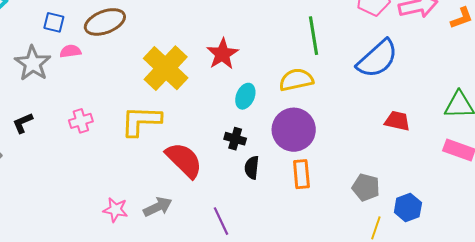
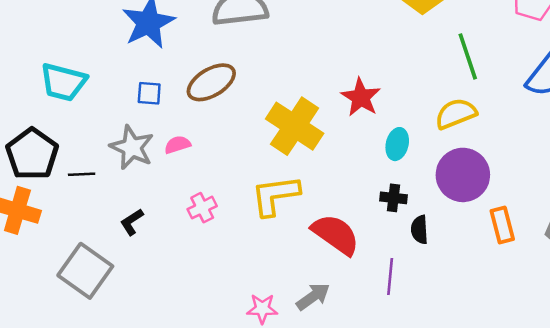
pink semicircle: (70, 51) -> (177, 145), moved
orange rectangle: (301, 174) -> (502, 225), moved
purple line: (221, 221) -> (390, 276), moved, turned 40

